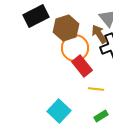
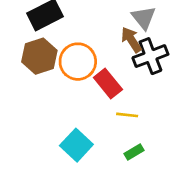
brown hexagon: (66, 28) -> (39, 56), moved
orange circle: (75, 48) -> (78, 62), moved

